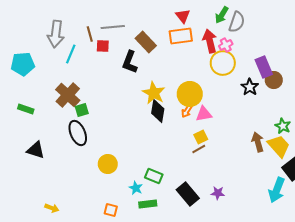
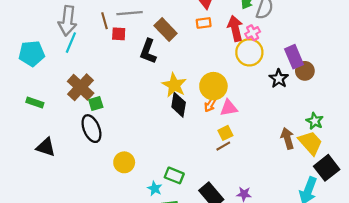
orange rectangle: (181, 36) -> (204, 23), size x0.6
cyan line: (71, 54) -> (71, 43), moved

